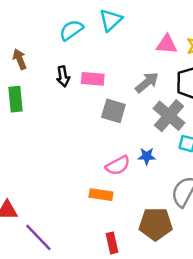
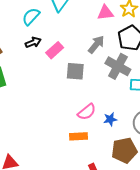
black arrow: (63, 76) -> (33, 42), moved, turned -91
pink rectangle: (93, 79) -> (55, 50), turned -36
blue star: (147, 156) -> (110, 119), moved

